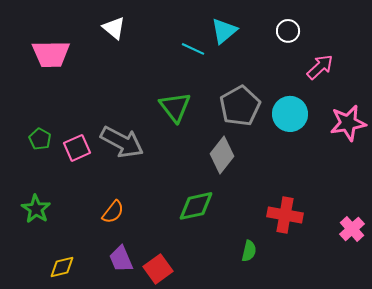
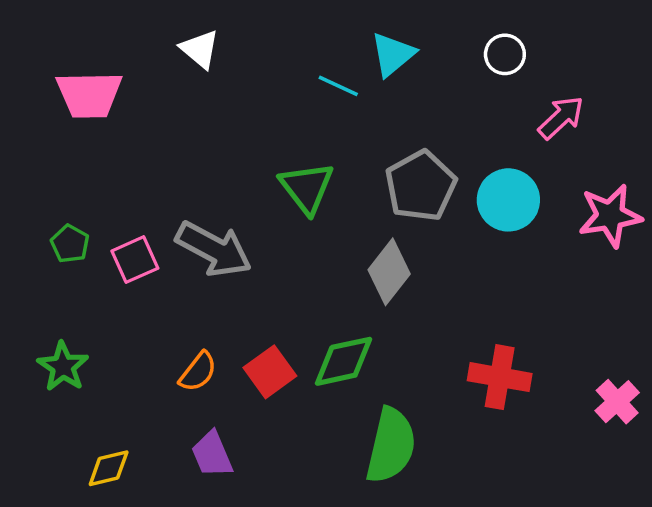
green semicircle: (249, 251) -> (391, 445), moved, size x2.0
red square: (158, 269) -> (270, 372), moved

